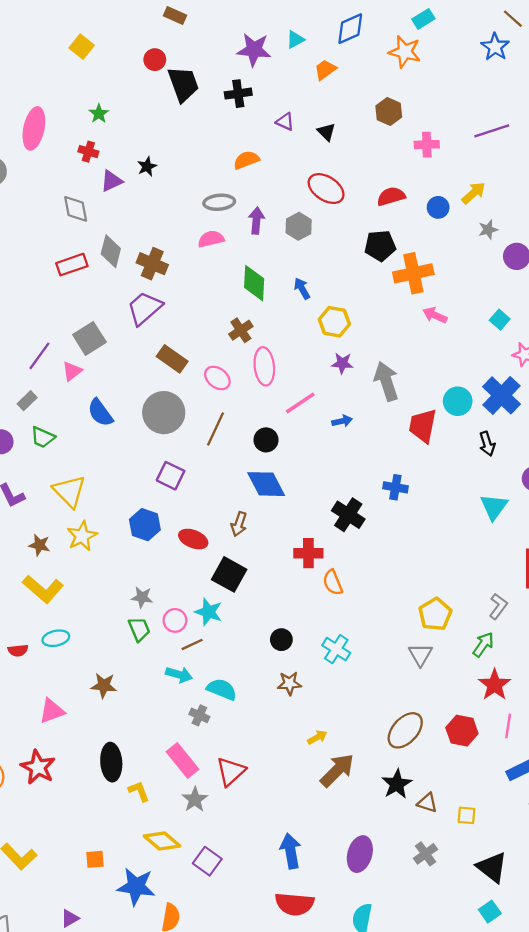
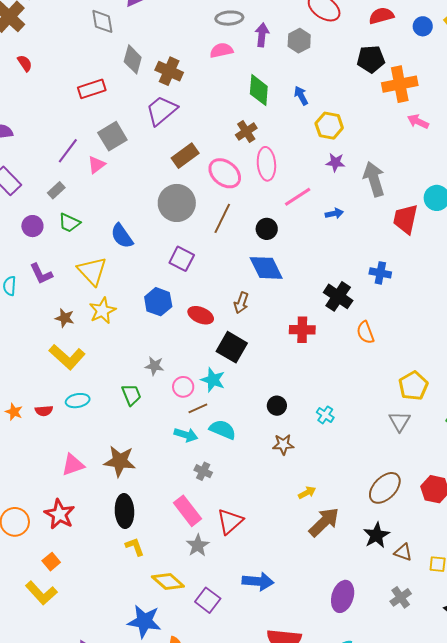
red rectangle: (72, 265) -> (92, 89), moved
brown rectangle: (172, 359) -> (185, 156), turned -72
pink ellipse: (217, 378) -> (225, 173), size x1.4
blue semicircle: (100, 413) -> (122, 236), moved
orange semicircle: (333, 582) -> (365, 332), moved
green trapezoid: (139, 629) -> (131, 395), moved
cyan cross: (336, 649) -> (325, 415), size x0.7
brown star: (104, 685) -> (120, 461), moved, size x1.4
cyan semicircle: (222, 689) -> (223, 430), moved
yellow L-shape: (139, 791) -> (135, 547), moved
blue arrow: (291, 851) -> (258, 581), moved, turned 104
orange square: (95, 859) -> (51, 562), moved, turned -36

